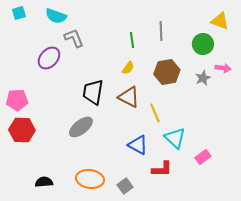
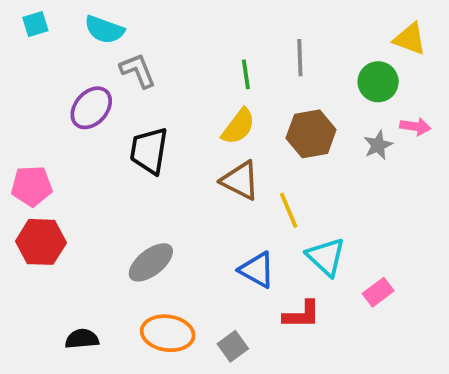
yellow semicircle: (128, 68) -> (238, 126), size x1.5
black trapezoid: (93, 92) -> (149, 151), moved
gray ellipse: (81, 127) -> (151, 262), moved

